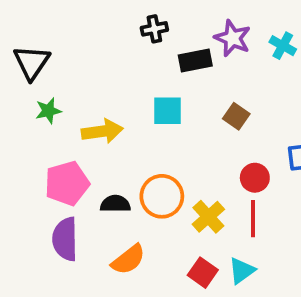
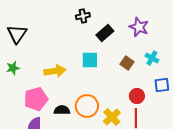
purple star: (233, 38) -> (139, 27), moved
cyan cross: (283, 46) -> (152, 58), moved
black rectangle: (195, 61) -> (105, 33), turned -30
green star: (48, 111) -> (13, 68), moved

